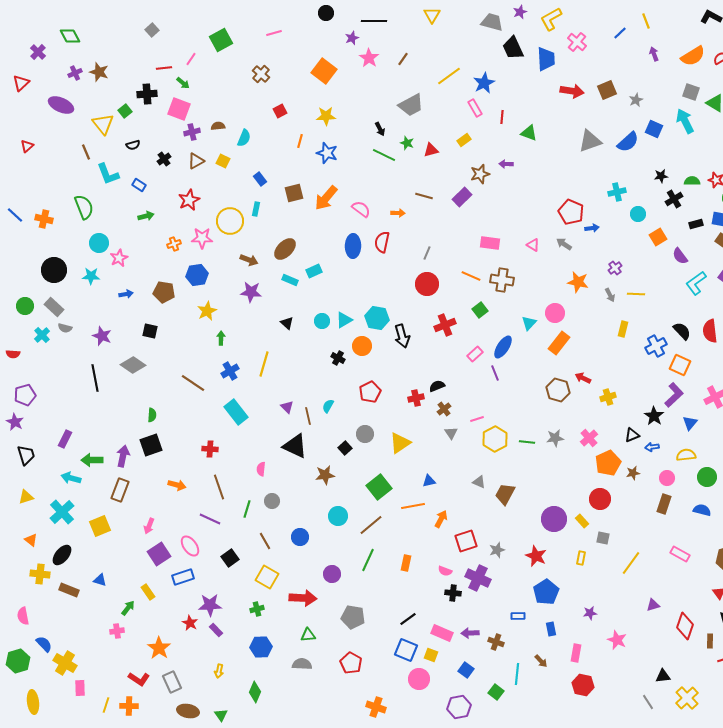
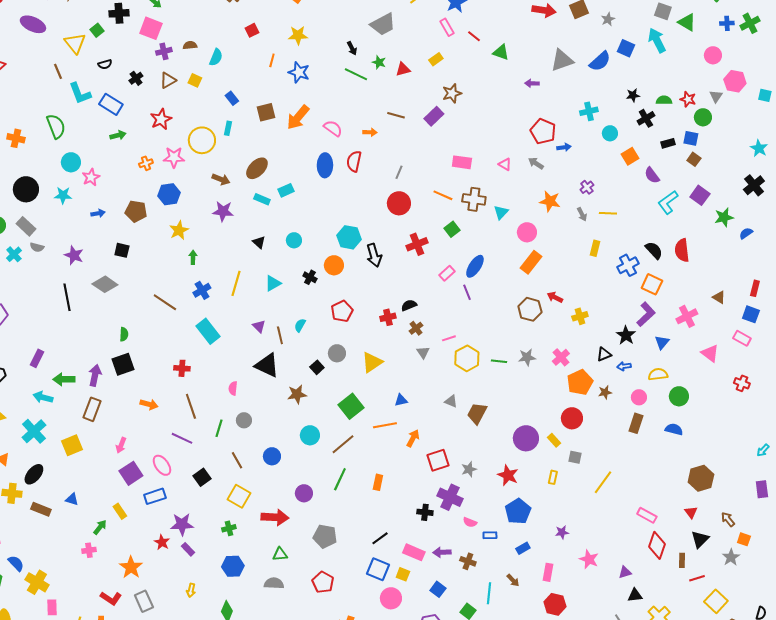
red line: (502, 117) -> (474, 36), turned -56
purple arrow: (506, 164) -> (532, 83), moved
blue rectangle: (139, 185) -> (111, 104), size x1.6
cyan triangle: (344, 320) -> (273, 283), moved
cyan triangle: (529, 323) -> (501, 212), moved
pink rectangle: (680, 554) -> (647, 515), moved
pink semicircle: (445, 571) -> (470, 522), moved
purple triangle: (653, 605) -> (625, 572), moved
blue rectangle: (551, 629) -> (523, 548), turned 72

